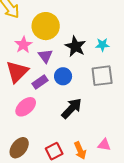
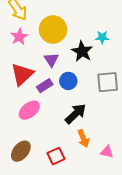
pink star: (23, 45) -> (19, 37), moved
cyan star: (102, 45) -> (102, 37), moved
orange arrow: (80, 150) -> (83, 138), moved

